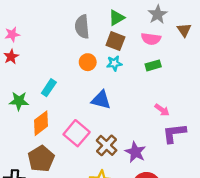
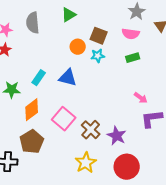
green triangle: (117, 18) -> (69, 15), moved
gray semicircle: (82, 27) -> (33, 23), moved
orange circle: (88, 62) -> (78, 47), moved
blue triangle: (101, 100) -> (68, 78), moved

